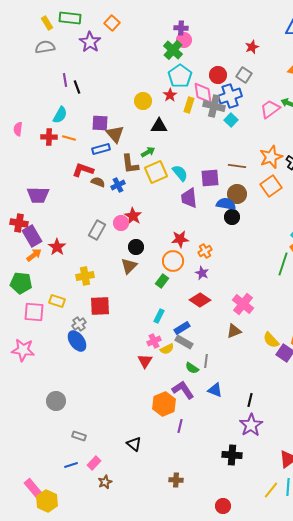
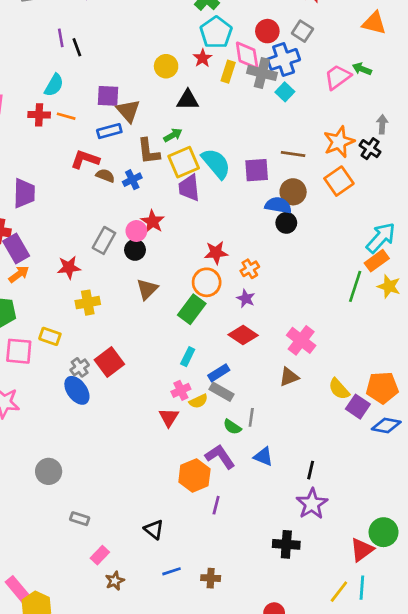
cyan semicircle: (180, 173) -> (216, 163), size x1.4
purple trapezoid: (38, 195) -> (24, 193), turned -90
purple trapezoid: (189, 198) -> (189, 188), moved
red star: (57, 247) -> (69, 267), moved, turned 30
black circle: (136, 247) -> (135, 250), moved
green rectangle: (162, 281) -> (192, 309), size x1.5
red square: (100, 306) -> (109, 362), moved, turned -35
blue line: (71, 465) -> (171, 571), moved

